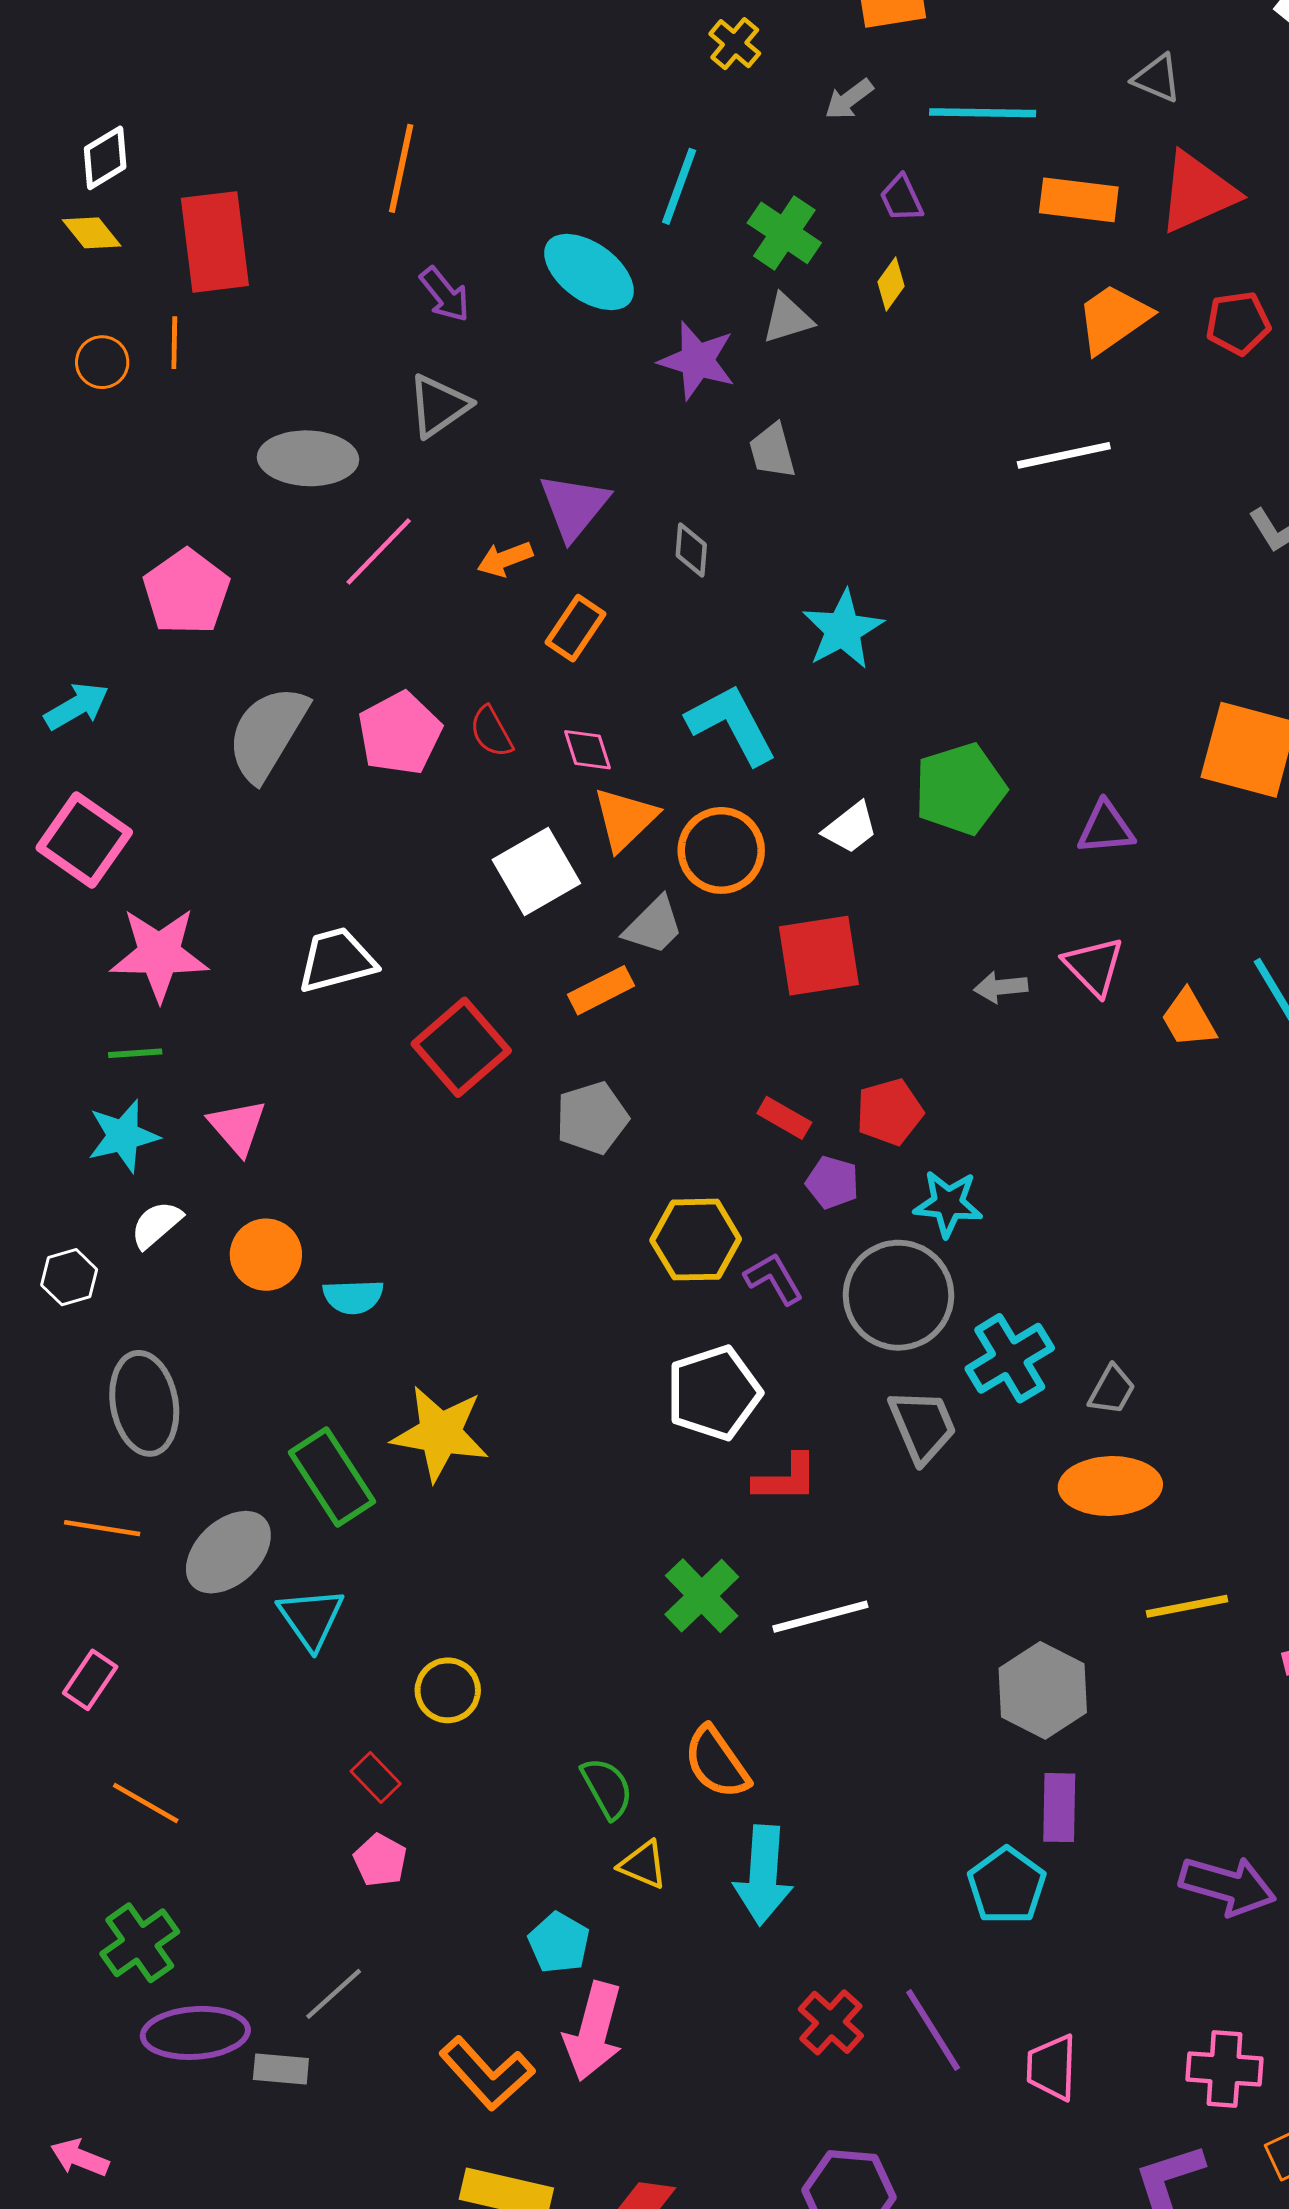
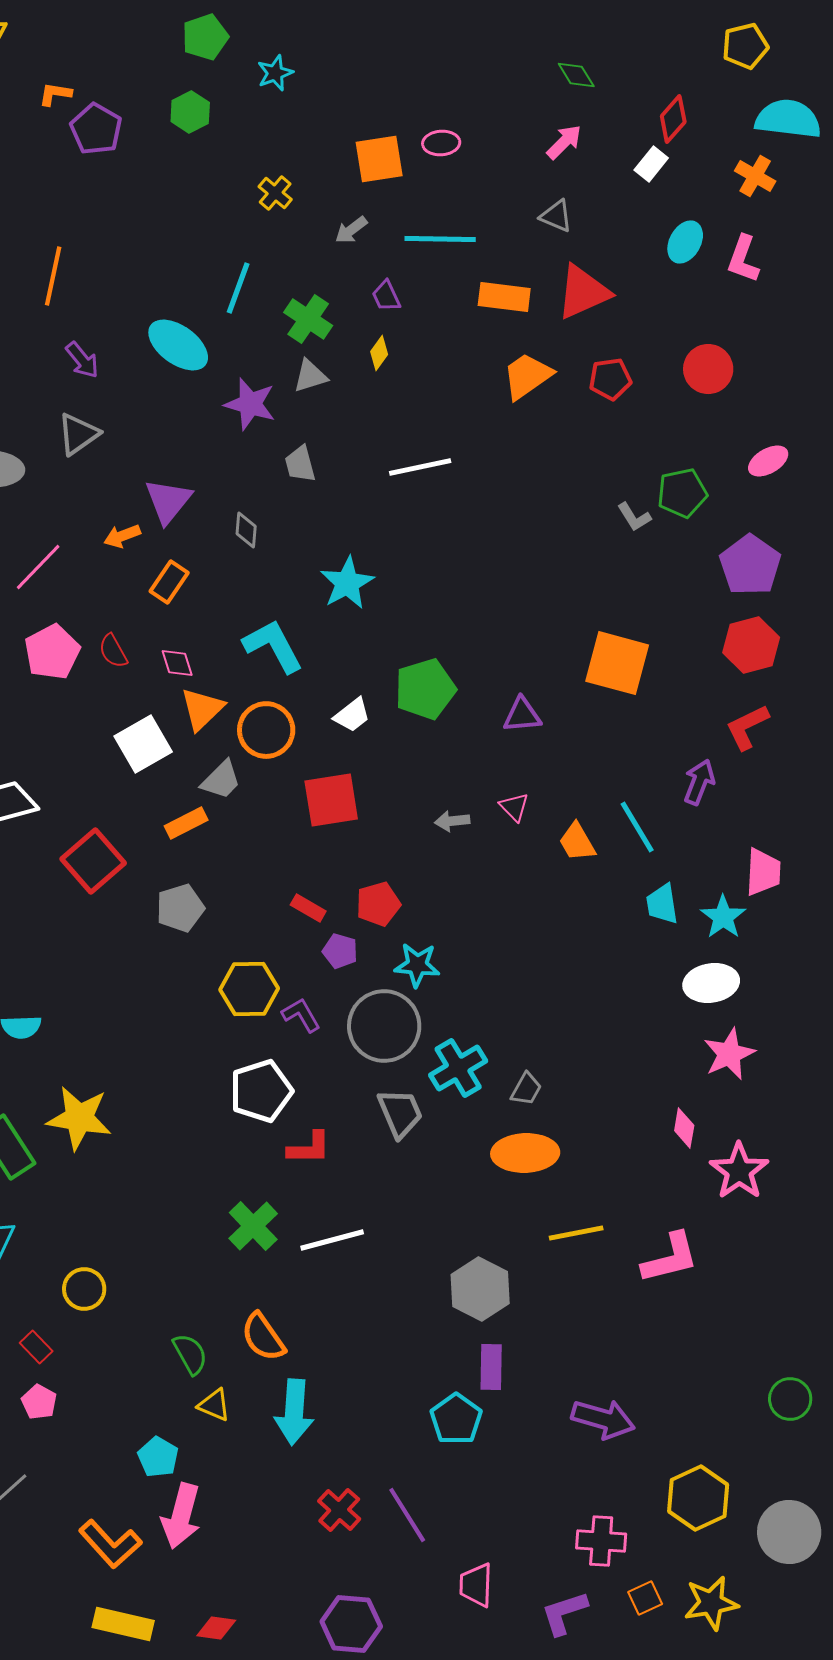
white line: (1064, 455) -> (420, 467), moved
pink line: (379, 551) -> (38, 567), moved
pink triangle: (1094, 966) -> (514, 807), size x0.7
pink trapezoid: (1052, 2067) -> (476, 1585), moved

